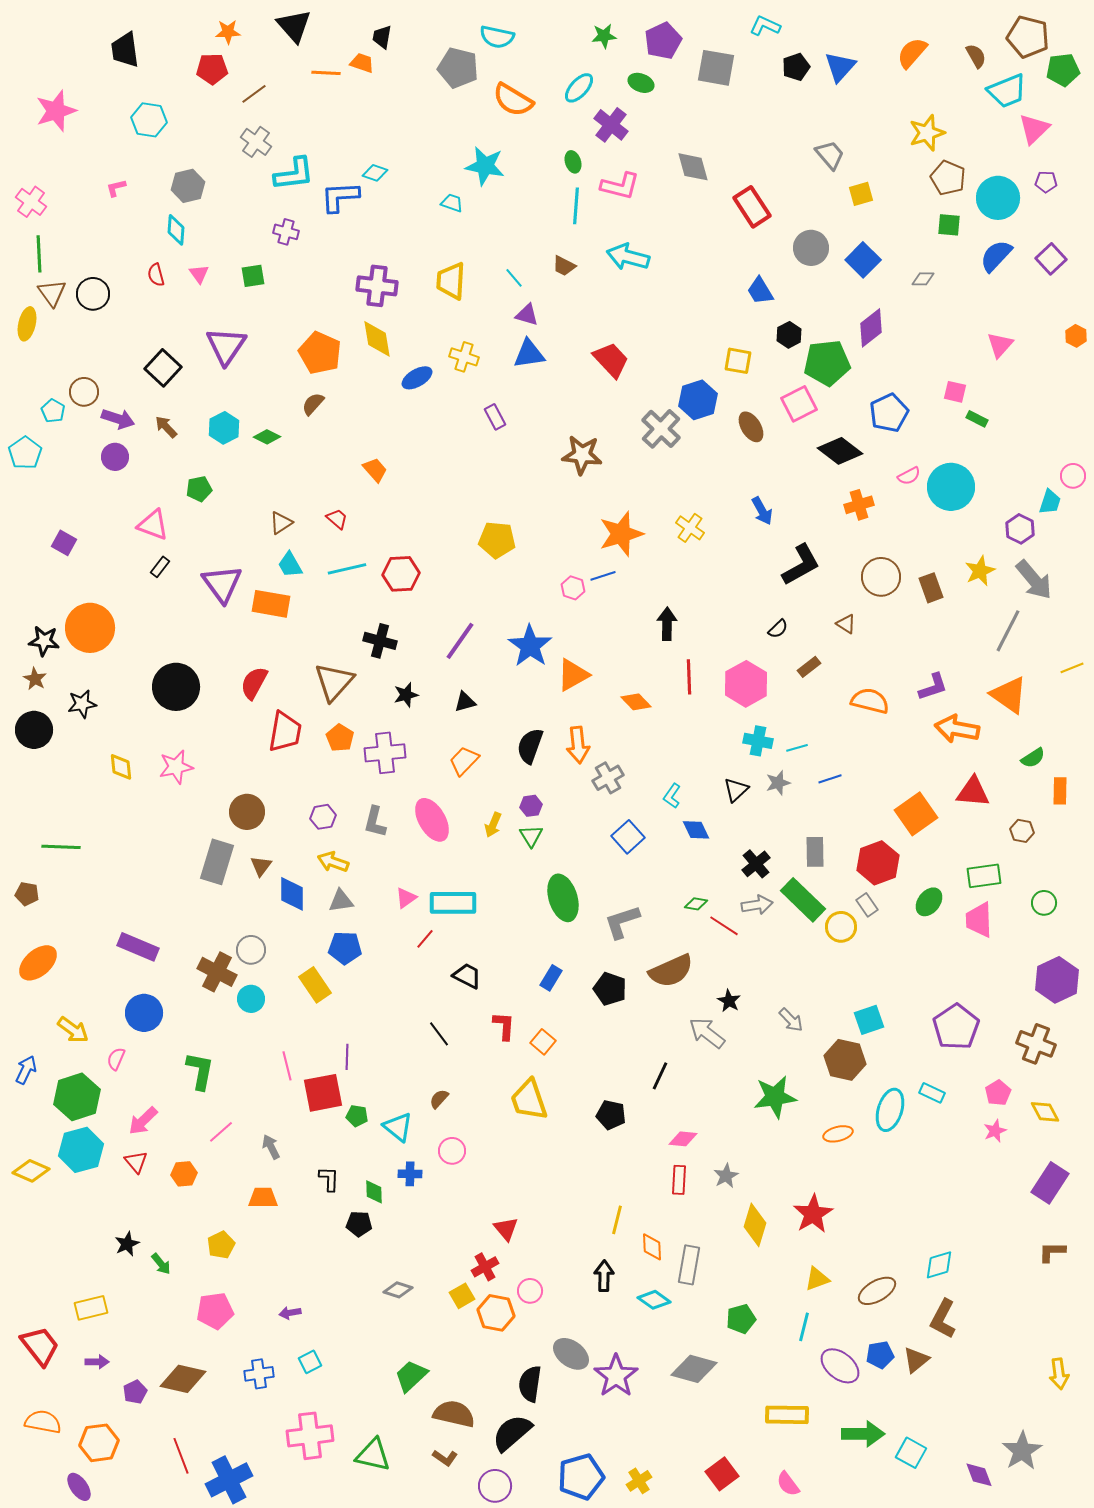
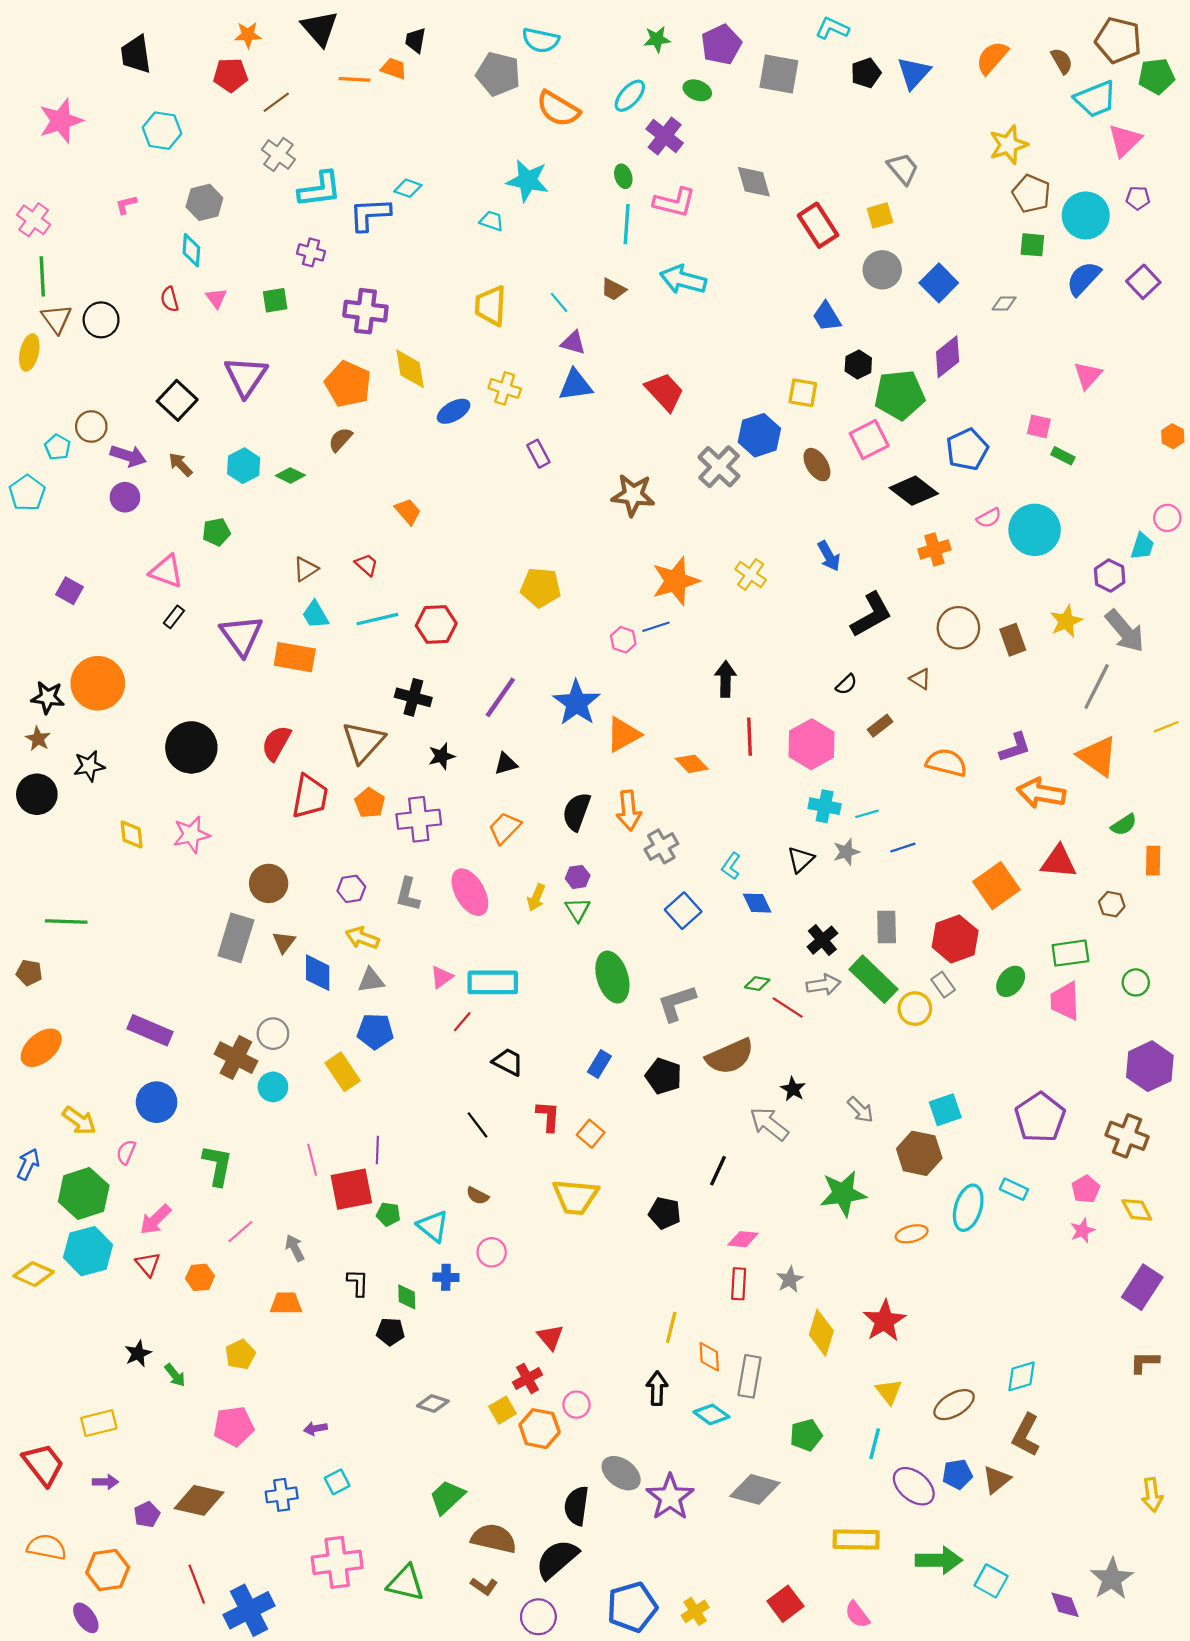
yellow square: (861, 194) -> (880, 215), moved
purple cross: (377, 286) -> (365, 311), moved
orange hexagon: (1076, 336) -> (1173, 436), moved
brown semicircle: (439, 1099) -> (477, 1196), turned -105
yellow trapezoid: (529, 1100) -> (575, 1197), turned -66
yellow triangle: (817, 1279) -> (889, 1392), turned -48

